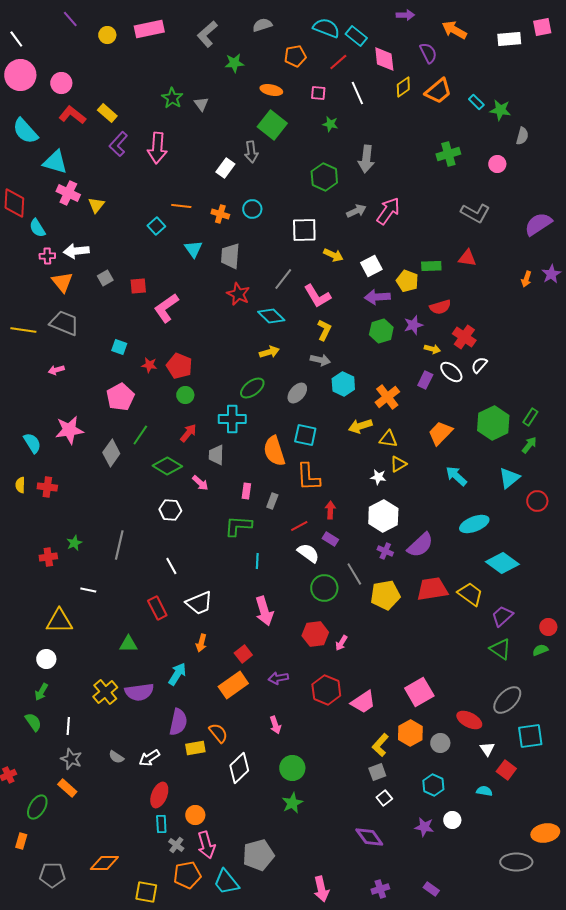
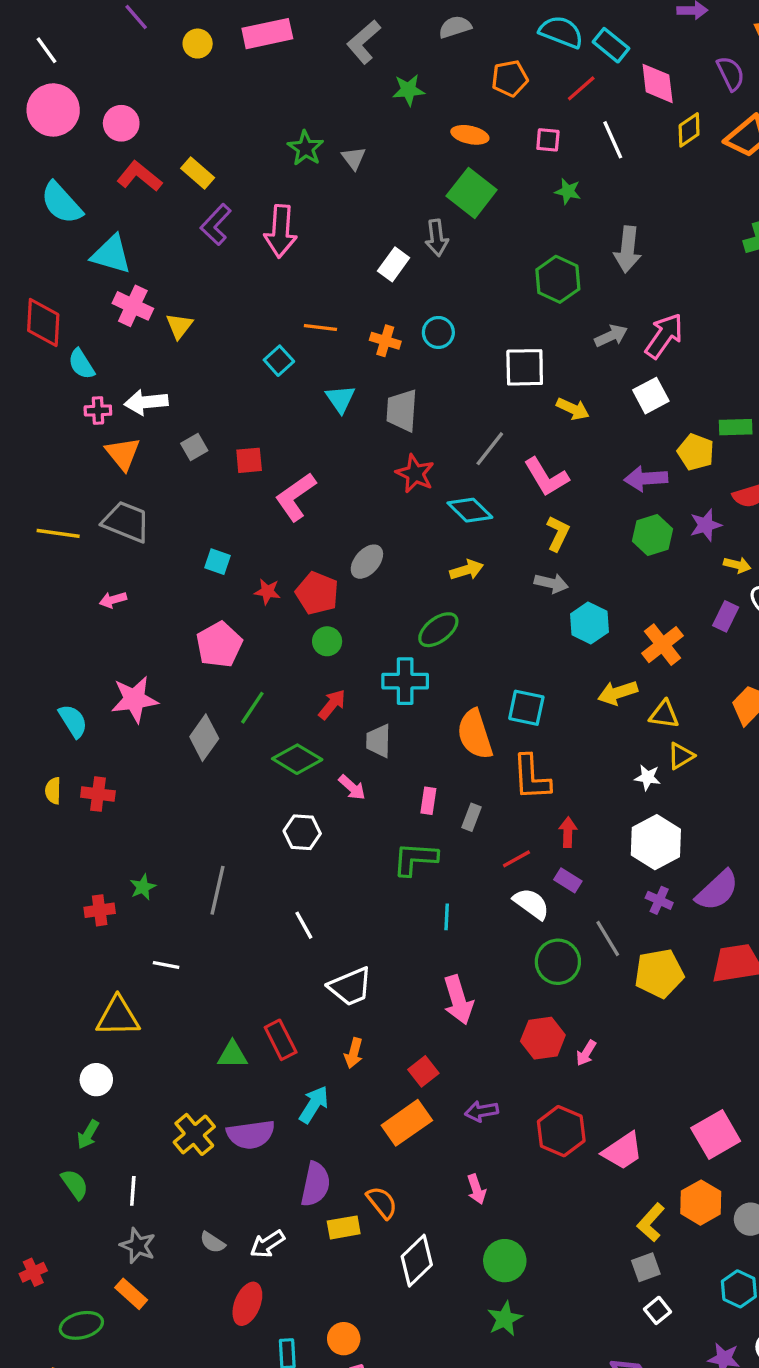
white square: (371, 266) -> (651, 396), moved
gray ellipse: (297, 393) -> (367, 562), moved
red rectangle: (157, 608) -> (281, 1040), moved
red ellipse: (159, 795) -> (247, 1304), moved
green ellipse: (37, 807) -> (81, 1325), turned 45

